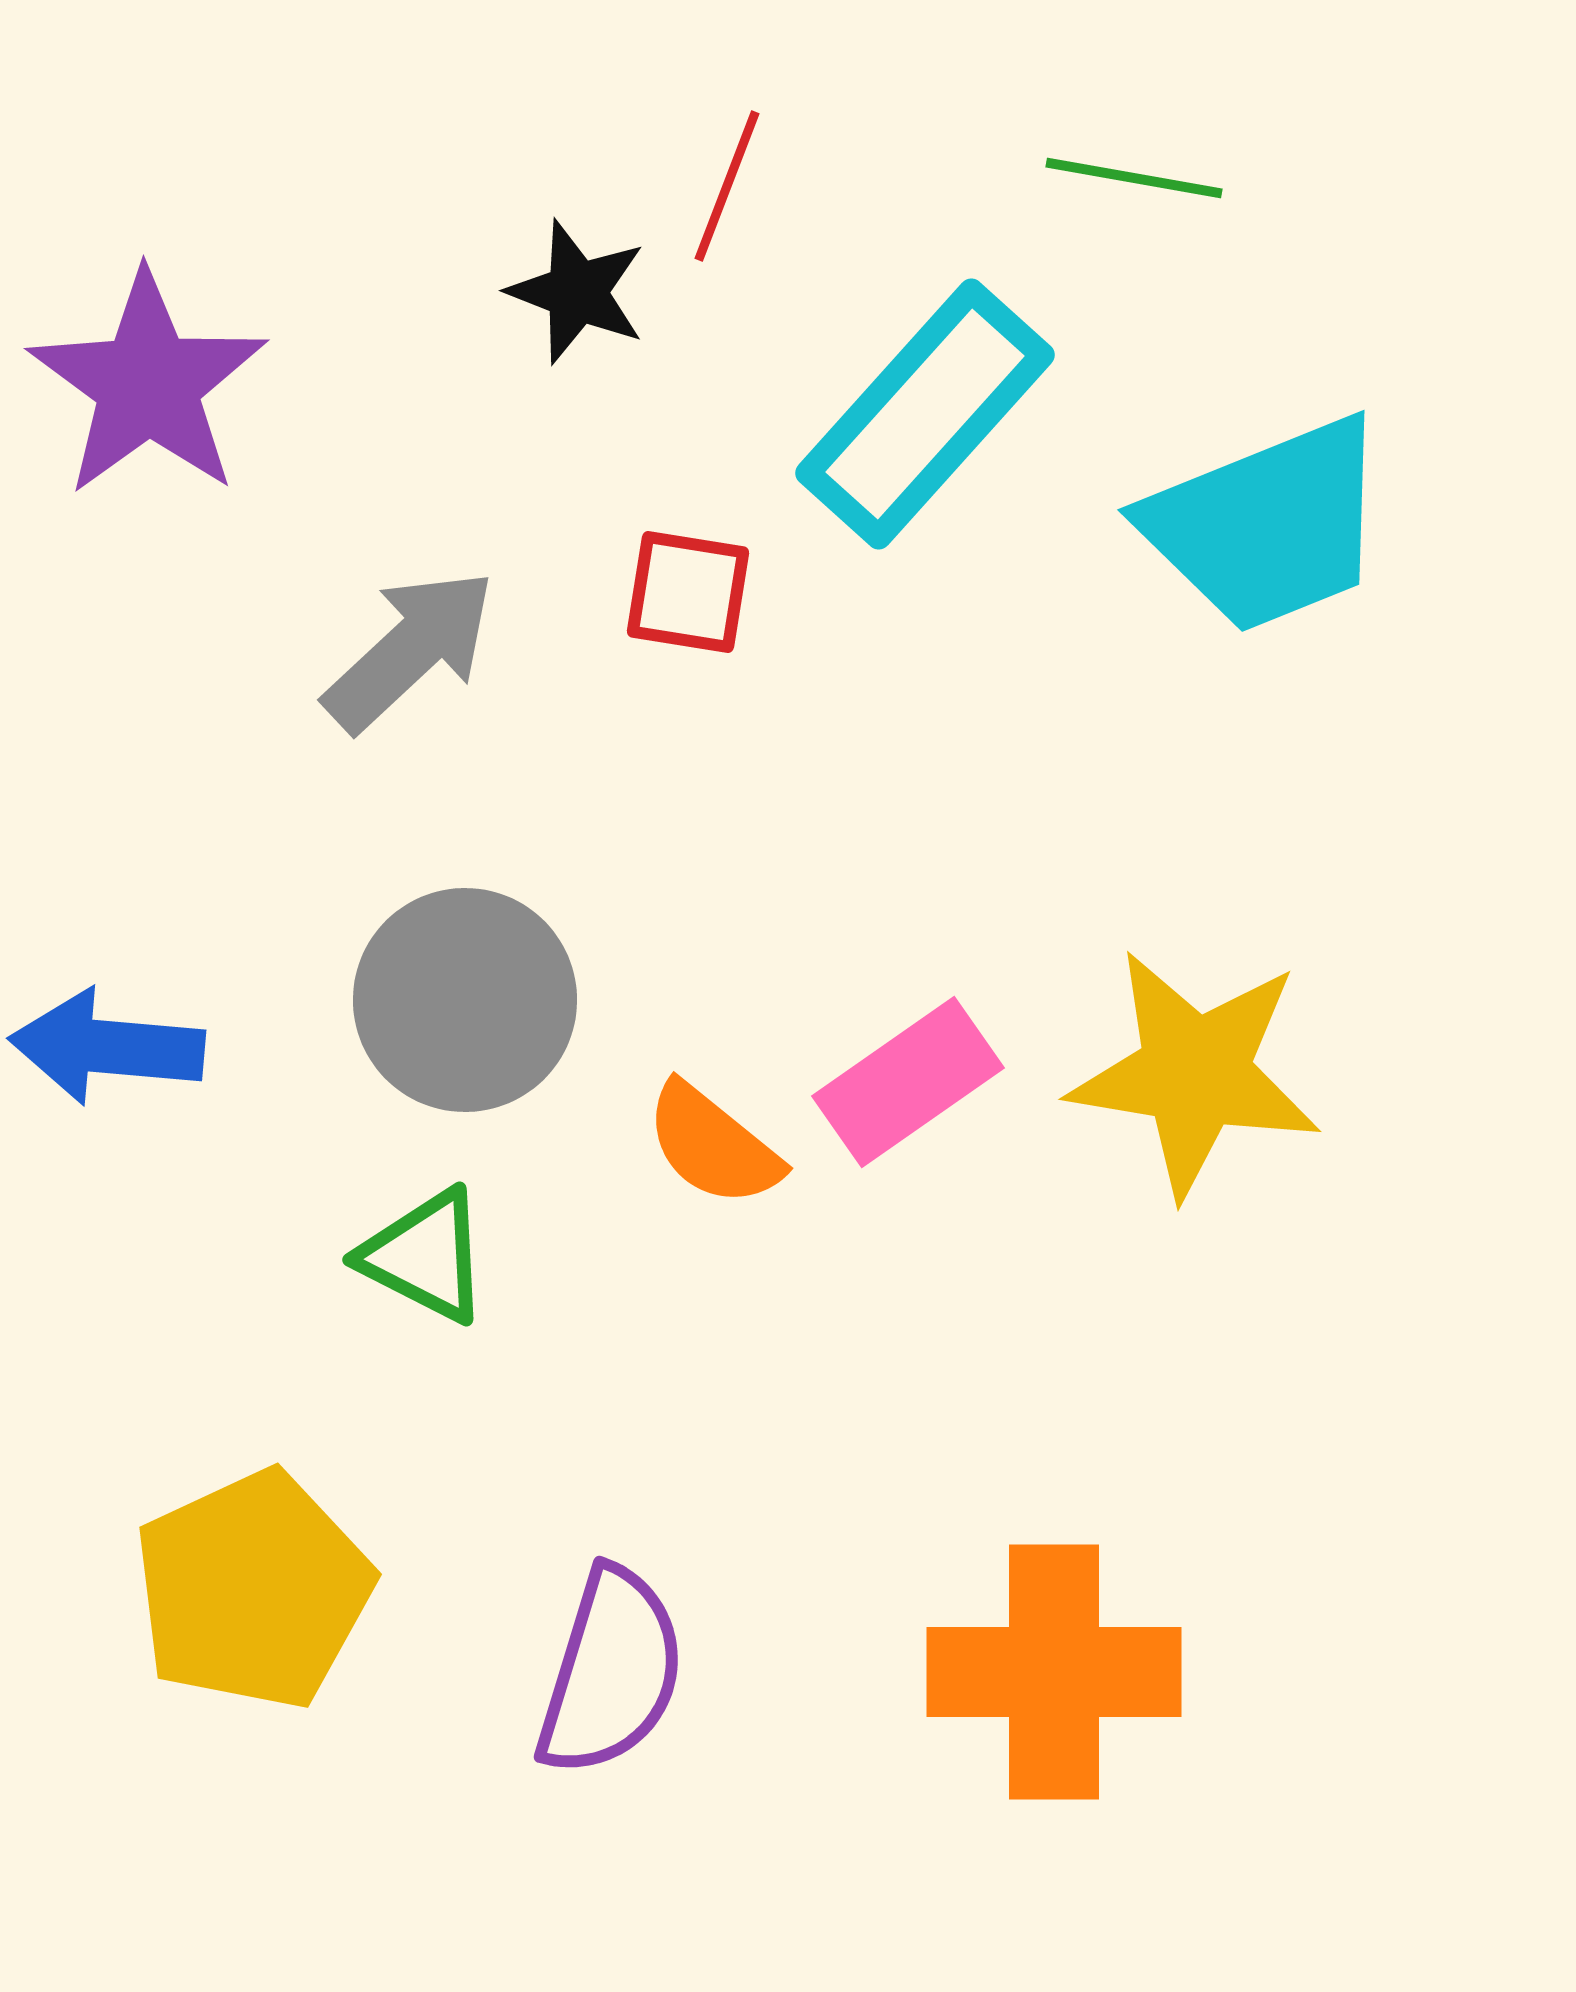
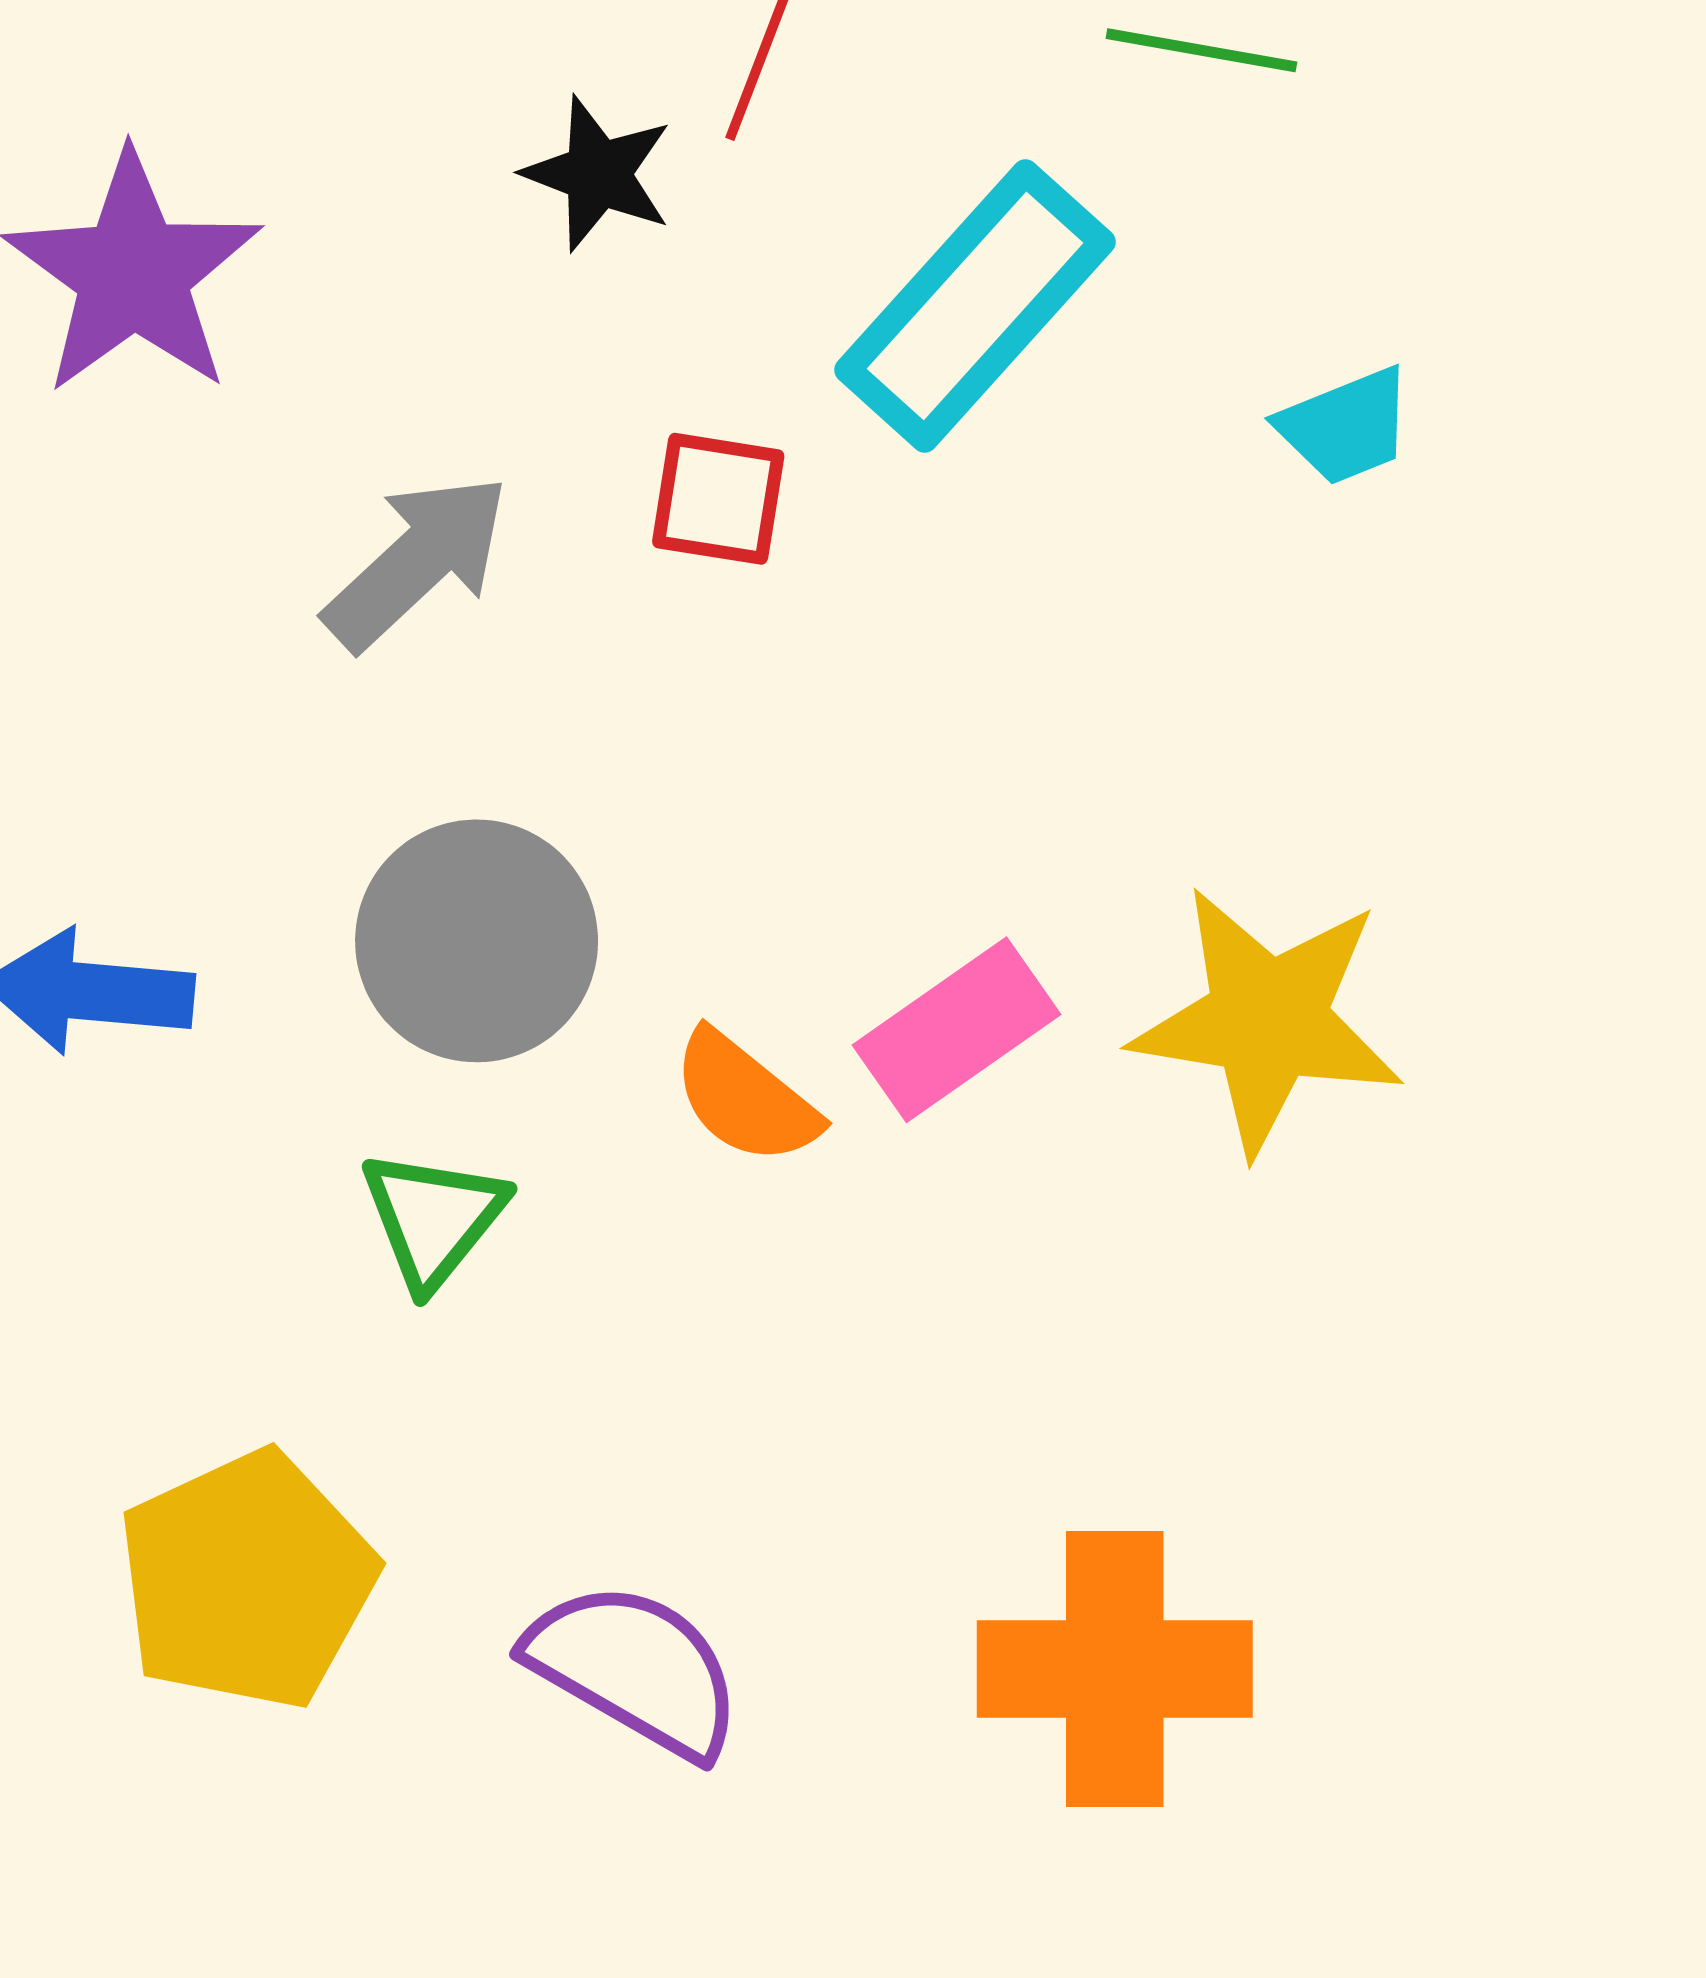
cyan trapezoid: (1267, 525) -> (1346, 426), size x0.5
green triangle: (425, 1256) -> (433, 1218), turned 42
purple semicircle: (611, 1672) -> (635, 1669), turned -77

